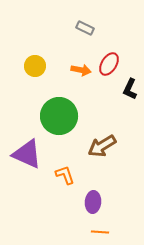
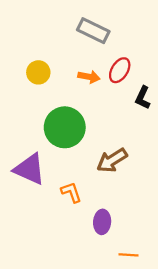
gray rectangle: (85, 28) -> (93, 31), size x1.6
orange line: (100, 232) -> (128, 255), moved

